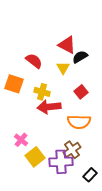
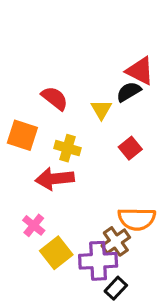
red triangle: (67, 45) -> (140, 71), moved
red arrow: (49, 107) -> (55, 179), moved
orange semicircle: (79, 122) -> (137, 219), moved
black rectangle: (90, 175) -> (116, 288), moved

